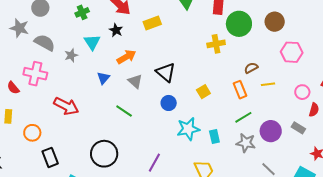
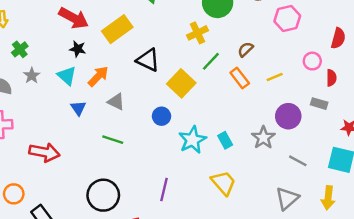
green cross: (82, 12) -> (20, 49), moved
yellow rectangle: (152, 23) -> (117, 29), size x1.4
cyan triangle: (92, 42) -> (67, 76), moved
gray star: (71, 55) -> (32, 76), moved
black triangle: (166, 72) -> (148, 60), moved
yellow line: (268, 84) -> (275, 77), moved
yellow square: (203, 92) -> (181, 83), moved, size x1.6
green line: (243, 117) -> (211, 61), moved
gray star: (246, 143) -> (263, 138), turned -30

